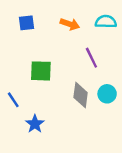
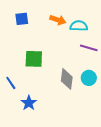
cyan semicircle: (106, 22) -> (79, 26), moved
purple line: (91, 58) -> (89, 48), moved, turned -48

